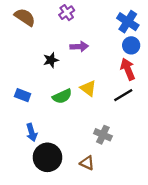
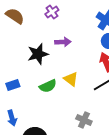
black star: (51, 60) -> (38, 54), size x1.5
blue rectangle: (23, 95) -> (13, 85), turned -40
blue arrow: (32, 132) -> (12, 118), moved

